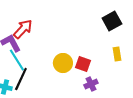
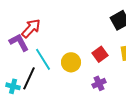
cyan line: (17, 60) -> (43, 59), moved
red square: (83, 64) -> (100, 54), moved, turned 35

